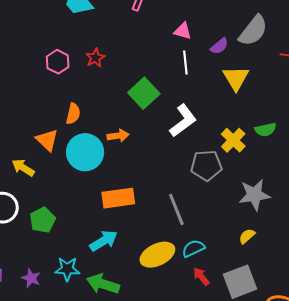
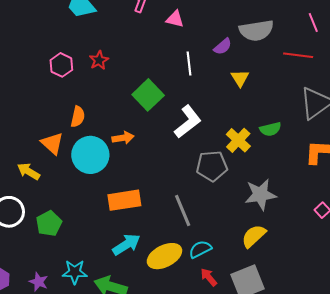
pink triangle: (183, 31) -> (175, 19), moved
gray semicircle: (253, 31) -> (256, 30), turned 44
yellow triangle: (236, 78) -> (240, 78), size x0.7
yellow semicircle: (247, 236) -> (254, 236), size x1.5
cyan arrow: (104, 241) -> (126, 245), moved

